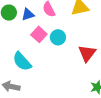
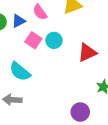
red triangle: (87, 53) -> (87, 52), turned 36

